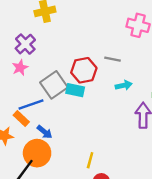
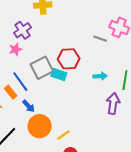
gray line: (112, 59) -> (100, 39), moved
blue line: (31, 104) -> (20, 82), turned 65
orange circle: (37, 153) -> (40, 126), moved
yellow line: (90, 160) -> (63, 135), turned 32

